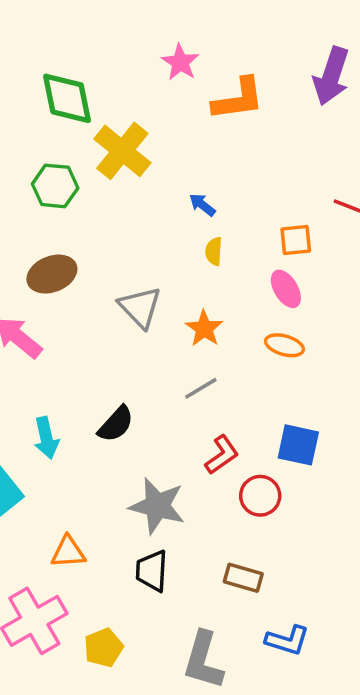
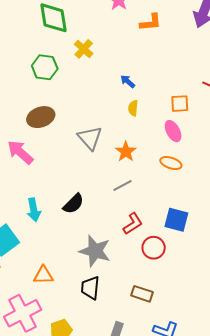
orange L-shape: (238, 99) -> (151, 22), size x0.7
yellow cross: (122, 151) -> (84, 49), size x0.6

